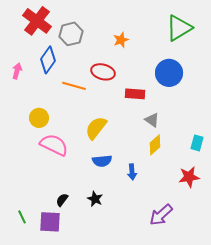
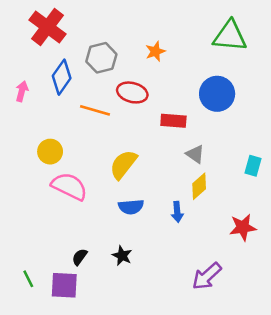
green triangle: (179, 28) -> (230, 36), turned 36
gray hexagon: (71, 34) -> (101, 58), moved
cyan rectangle: (197, 143) -> (253, 166), moved
blue arrow: (132, 172) -> (177, 212), moved

